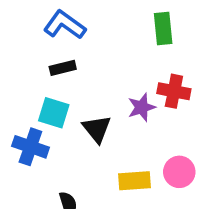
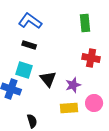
black rectangle: (63, 68) -> (29, 45), turned 32
purple star: (142, 107) -> (73, 85), moved

